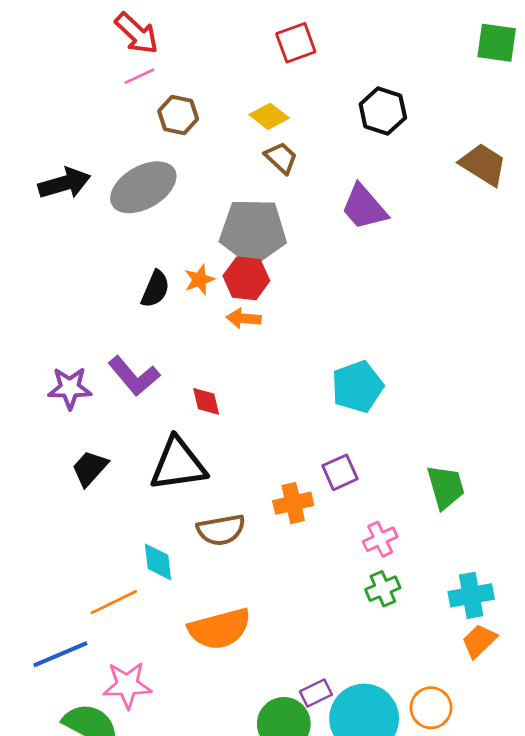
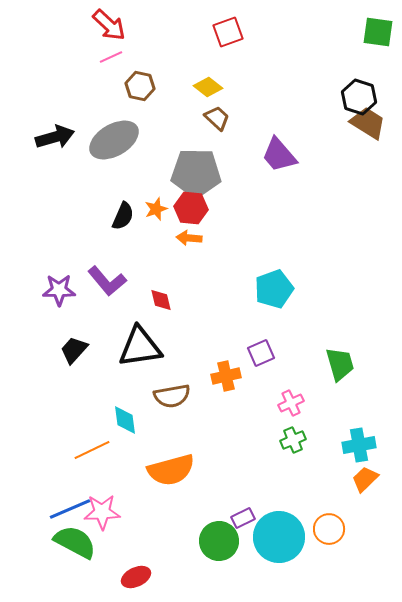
black hexagon: (383, 111) -> (359, 97), moved
blue line: (60, 654) -> (70, 509), moved

